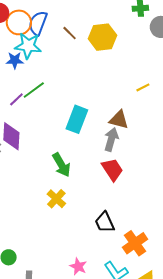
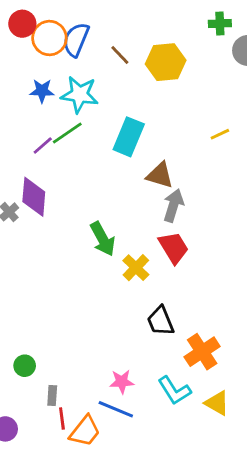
cyan star: (28, 46) -> (80, 95), moved
cyan rectangle: (77, 119) -> (129, 137), moved
brown triangle: (119, 120) -> (160, 175), moved
yellow cross: (56, 199) -> (136, 268), moved
pink star: (78, 266) -> (122, 382), turned -30

